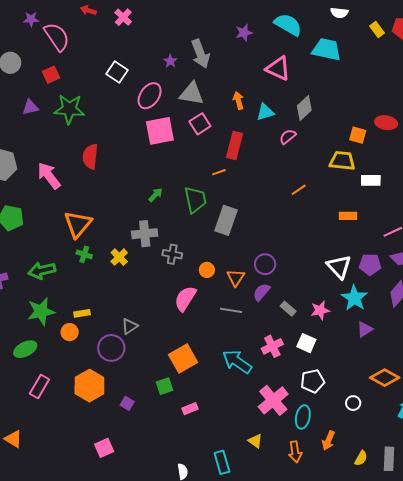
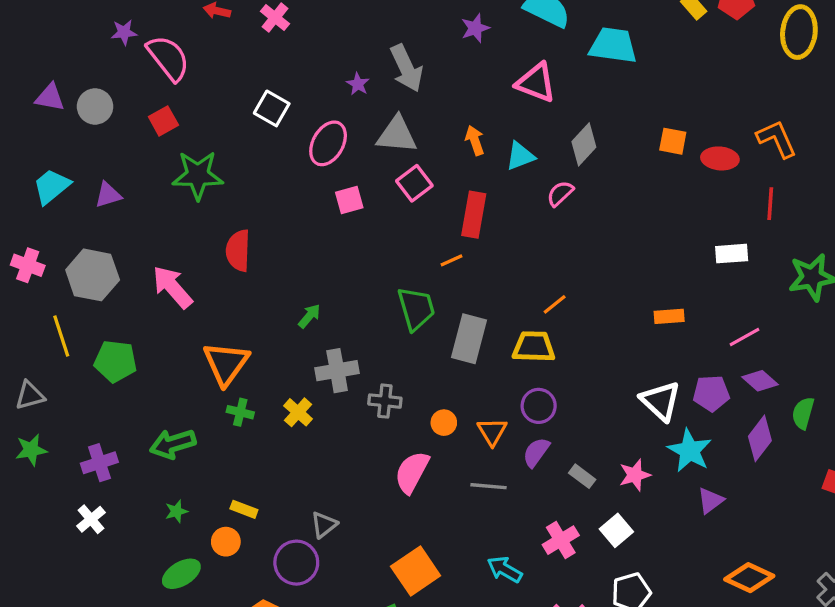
purple triangle: (30, 107) -> (108, 195), moved
pink square: (160, 131) -> (349, 200), size x0.6
orange square: (358, 135) -> (673, 141), moved
yellow trapezoid: (342, 161) -> (534, 347), moved
white rectangle: (371, 180) -> (732, 254), moved
orange line: (299, 190) -> (555, 304), moved
green arrow: (155, 195) -> (309, 316), moved
green star: (41, 311) -> (176, 511), size x0.5
yellow rectangle: (82, 313) -> (244, 509), turned 35
white square: (306, 343) -> (616, 530), turned 30
green ellipse: (25, 349) -> (181, 574), moved
cyan arrow: (237, 362) -> (505, 569), size x0.7

